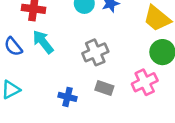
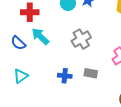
gray rectangle: (104, 88) -> (91, 73), moved

